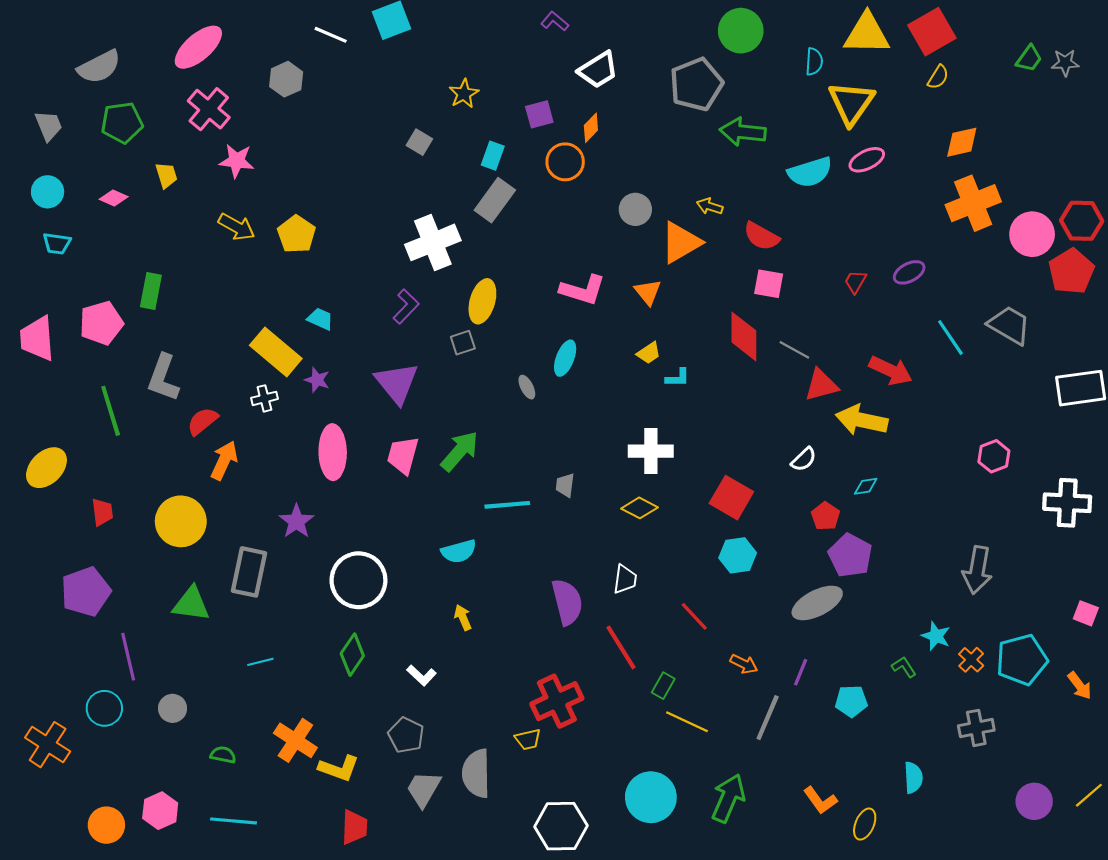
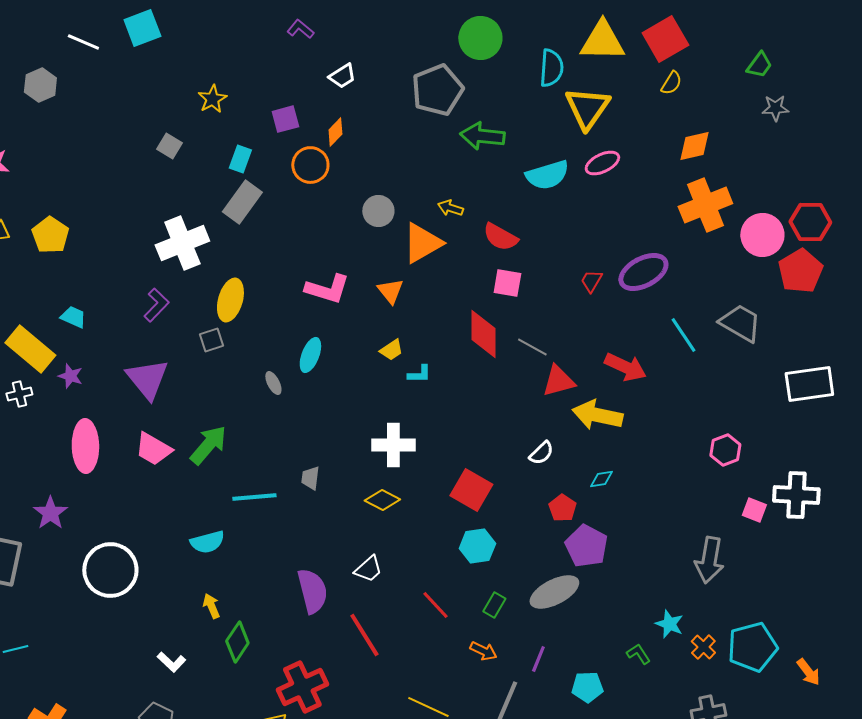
cyan semicircle: (814, 62) -> (551, 68), size x1.4
gray star: (1065, 63) -> (775, 108), moved
white trapezoid: (598, 70) -> (342, 76), size x0.7
purple ellipse: (909, 272) -> (643, 272), size x1.6
pink trapezoid: (403, 455) -> (153, 449), turned -75
white trapezoid: (625, 579) -> (368, 569), turned 40
pink square: (1086, 613) -> (754, 510), moved
green diamond: (352, 655) -> (237, 642), moved
green rectangle: (663, 686) -> (494, 605), moved

